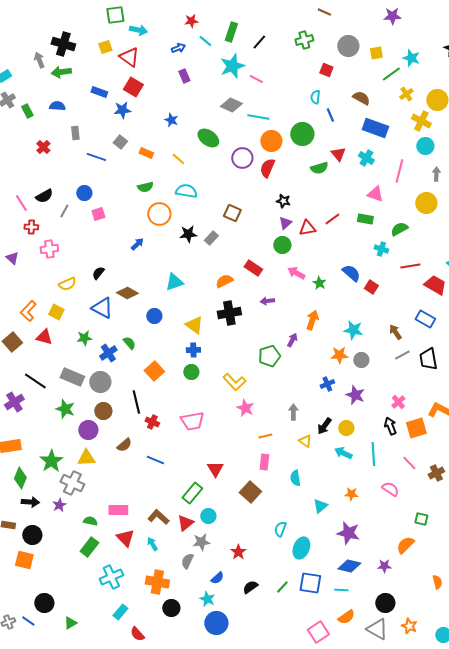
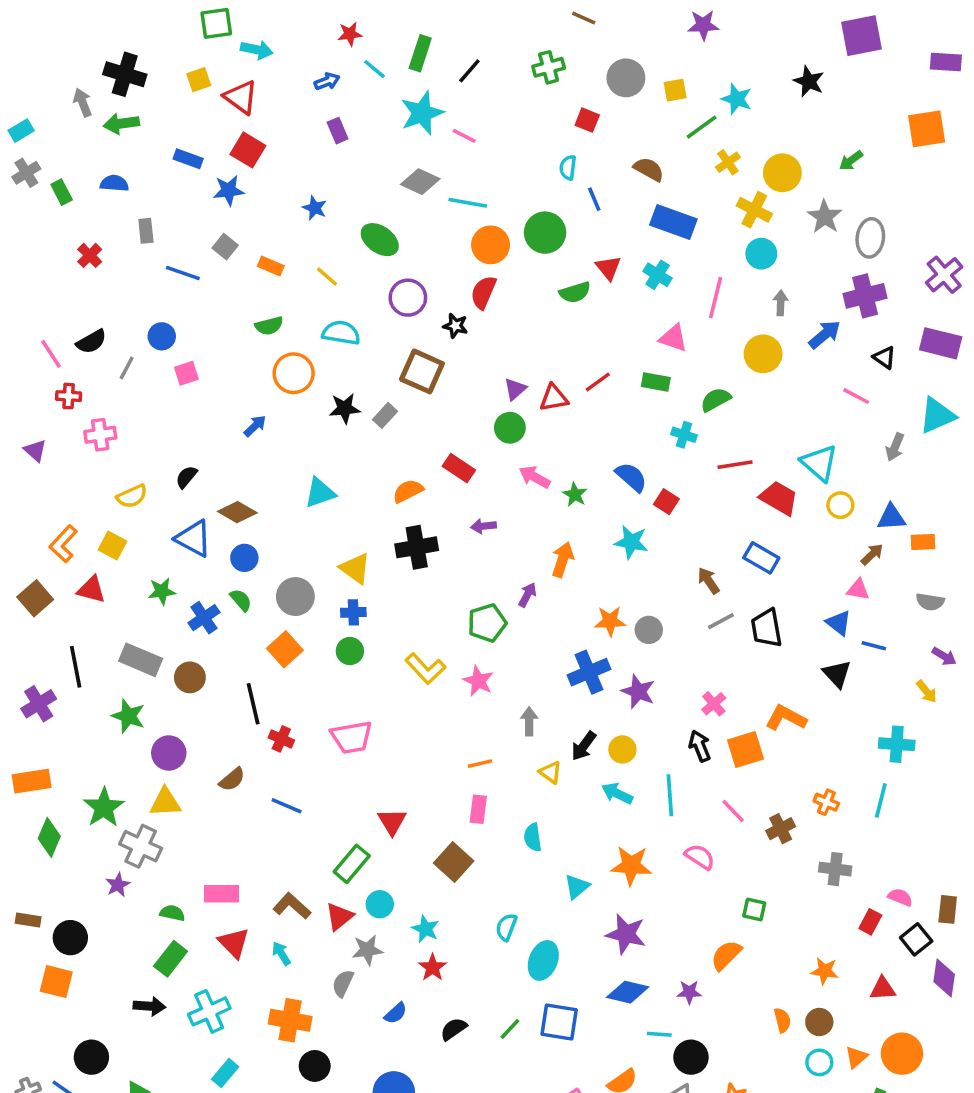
purple circle: (242, 158) -> (408, 298), moved
black star: (283, 201) -> (455, 326), moved
brown square: (232, 213) -> (422, 371), size x1.4
blue circle: (154, 316) -> (244, 558), moved
cyan star: (353, 330) -> (631, 542), moved
black line: (35, 381) -> (76, 667), turned 45
gray circle: (100, 382) -> (295, 597), moved
blue cross: (327, 384) -> (589, 672), size x1.6
pink star: (245, 408) -> (478, 681), moved
brown circle: (103, 411) -> (190, 677), moved
orange star: (351, 494) -> (631, 866), size x1.6
black arrow: (30, 502) -> (149, 1006), moved
cyan line: (341, 590) -> (659, 1034), moved
cyan star: (207, 599) -> (425, 929), moved

